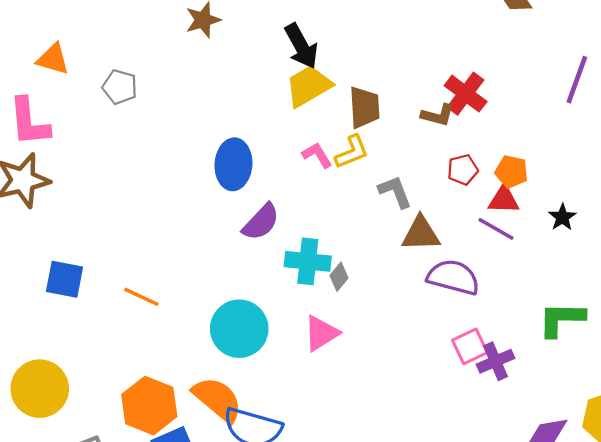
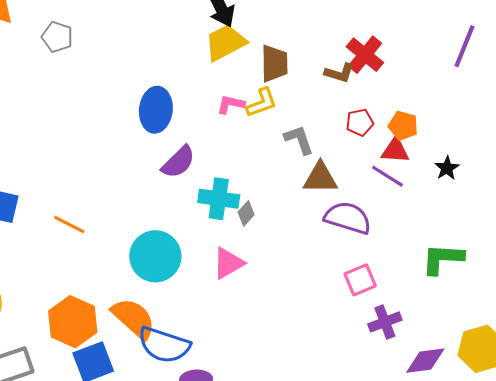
pink L-shape: (317, 155) -> (231, 104), turned -48
purple cross: (495, 361) -> (385, 322), moved

